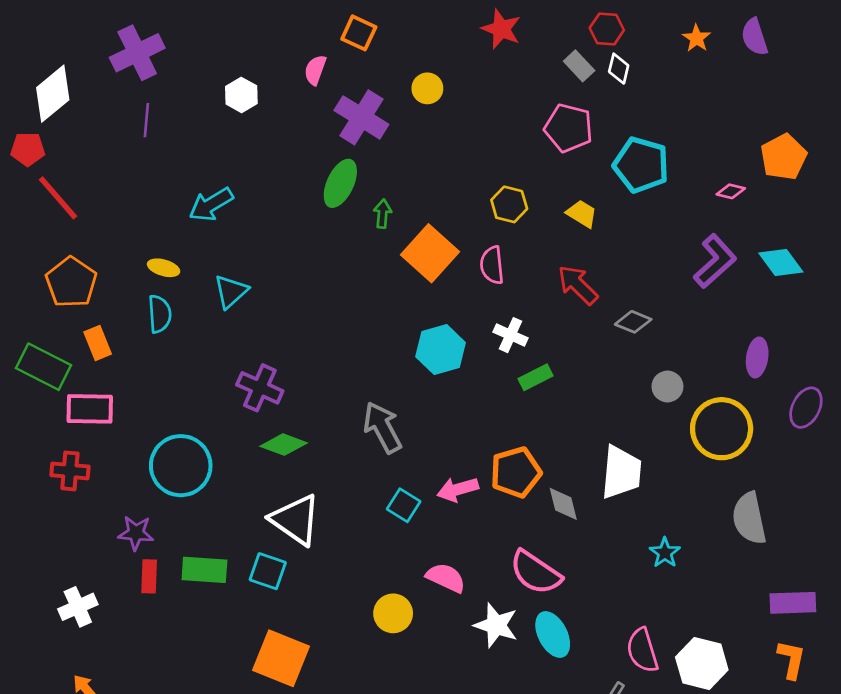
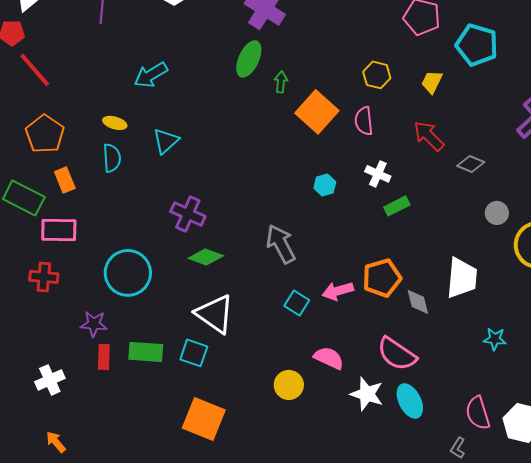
yellow trapezoid: (582, 214) -> (432, 82), turned -95
cyan hexagon: (441, 350) -> (325, 185), size x0.6
cyan star: (665, 553) -> (495, 339), turned -30

